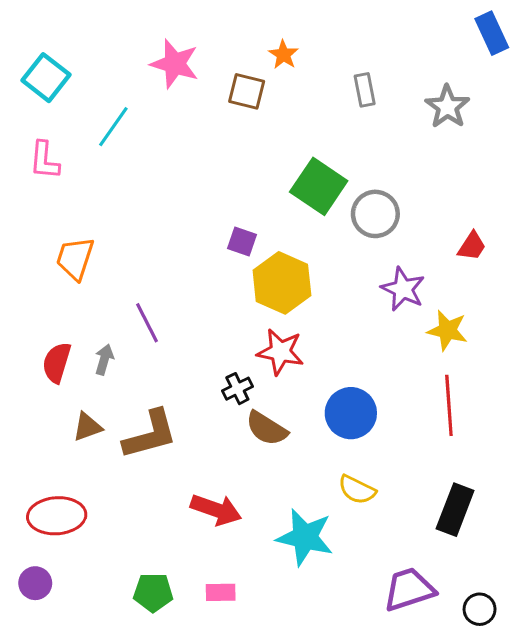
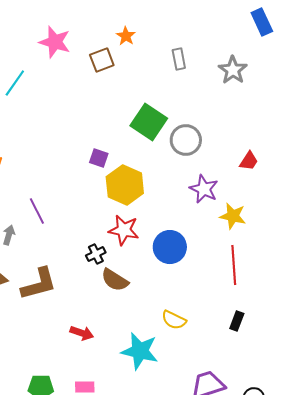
brown square: (247, 91) -> (102, 60), turned -35
blue circle: (351, 413) -> (170, 247), moved
red arrow: (216, 510) -> (82, 333), size x0.7
black rectangle: (455, 510) -> (237, 321), moved, size x0.6

